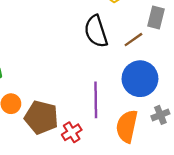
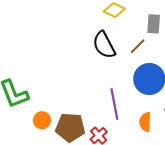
orange semicircle: (127, 126) -> (145, 122), size x0.7

